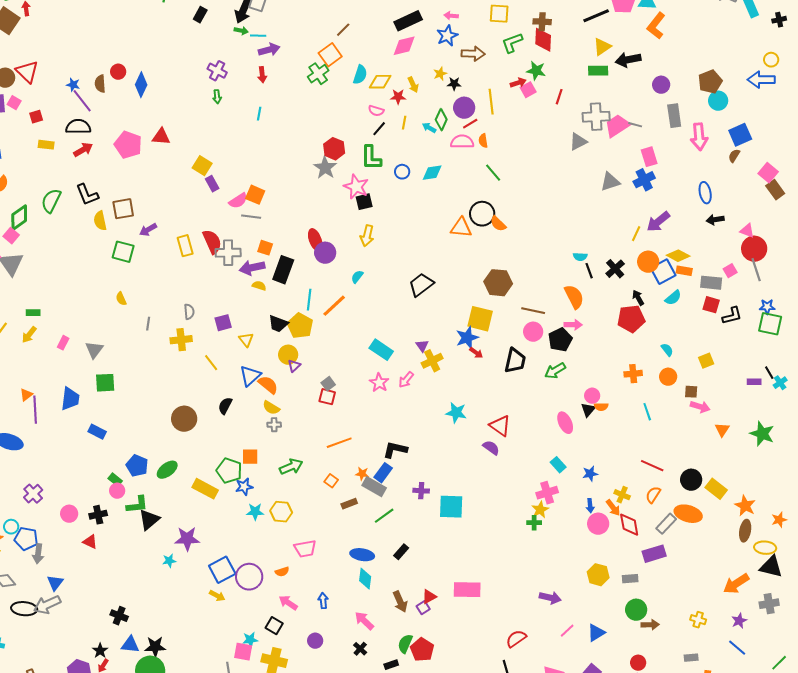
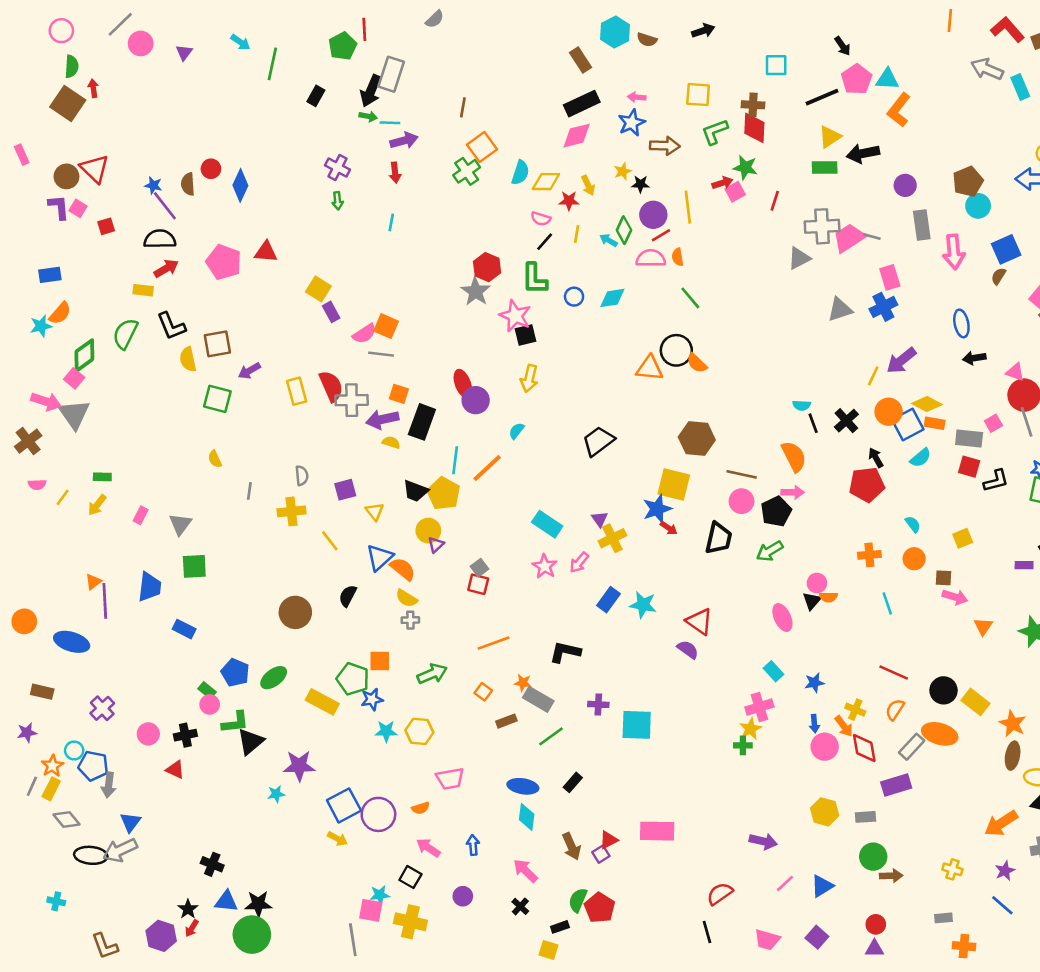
brown line: (343, 30) -> (463, 107), moved, turned -35
yellow rectangle: (46, 145) -> (143, 290), moved
blue rectangle: (383, 473) -> (609, 600), moved

